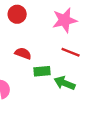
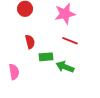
red semicircle: (23, 53) -> (30, 42), turned 56

